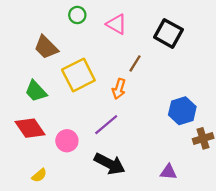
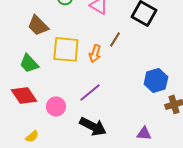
yellow square: (78, 75) -> (66, 49), turned 32
orange arrow: (119, 89) -> (95, 53), moved

